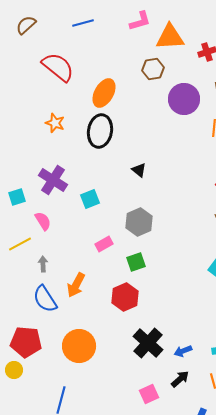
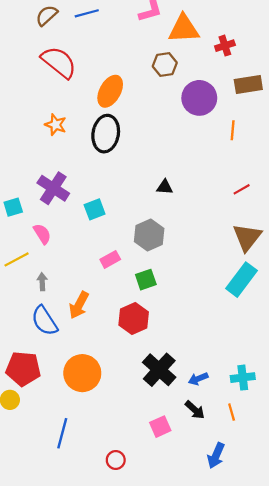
brown semicircle: (26, 25) -> (47, 15), moved
black triangle: (139, 170) -> (165, 187), moved, turned -35
black arrow: (180, 379) -> (195, 410), turned 84

